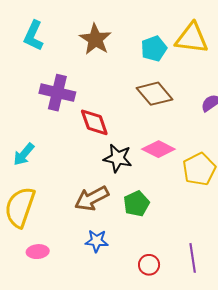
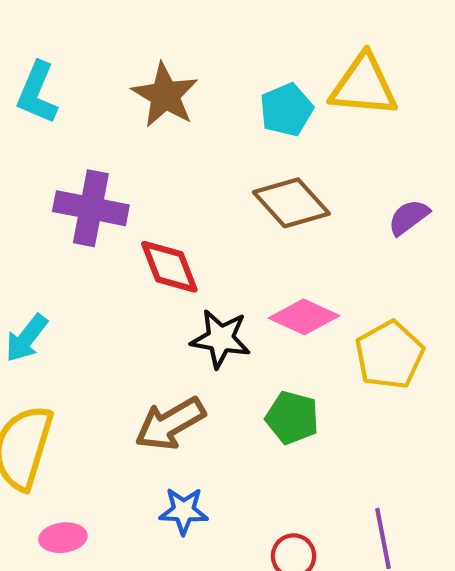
green pentagon: (136, 204) -> (292, 418), moved, turned -30

